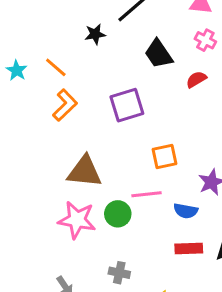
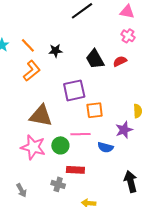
black star: (95, 34) -> (56, 51), moved
black trapezoid: (159, 54) -> (95, 59), moved
purple square: (127, 105) -> (74, 90), moved
red rectangle: (189, 249) -> (75, 170), moved

